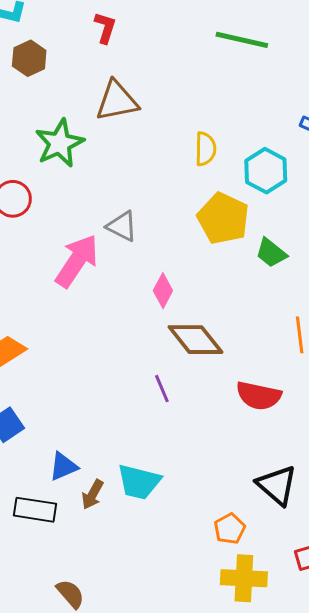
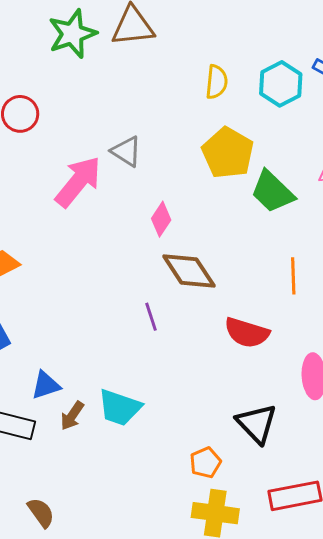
green star: (60, 143) -> (72, 34), moved
cyan hexagon: (266, 171) -> (281, 84), moved
green trapezoid: (271, 253) -> (272, 192), size x1.4

